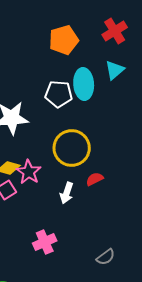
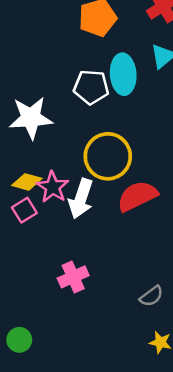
red semicircle: (95, 179) -> (137, 196), size x1.8
white arrow: (67, 193) -> (81, 199), moved, size x1.4

